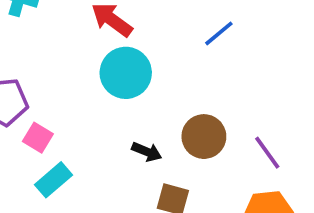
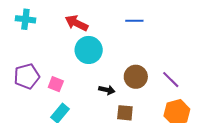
blue line: (219, 33) -> (134, 21), turned 48
pink square: (38, 138) -> (56, 84), moved

